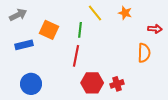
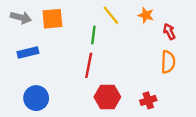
gray arrow: (18, 15) -> (21, 18), turned 42
red arrow: (155, 29) -> (169, 32), moved, turned -120
orange square: (49, 30) -> (52, 19), moved, turned -30
red cross: (117, 84) -> (148, 100), moved

